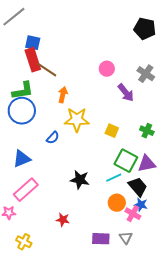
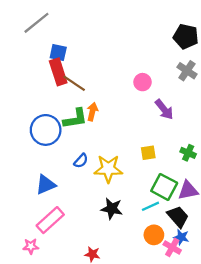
gray cross: (146, 74) -> (187, 71), moved
green L-shape: (23, 91) -> (75, 119), moved
yellow star: (77, 120) -> (108, 169), moved
yellow square: (112, 131) -> (148, 153), turned -32

